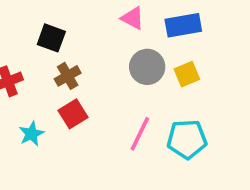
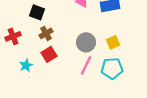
gray circle: (147, 67) -> (86, 42), moved
yellow square: (187, 74) -> (113, 42), moved

